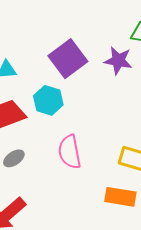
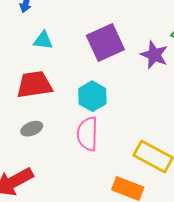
cyan hexagon: (48, 100) -> (92, 96), moved

